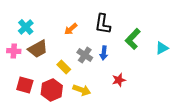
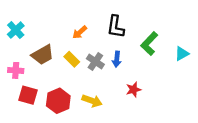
cyan cross: (26, 27) -> (16, 30), moved
pink cross: (14, 51) -> (16, 70), moved
yellow rectangle: (64, 67) -> (72, 59), moved

